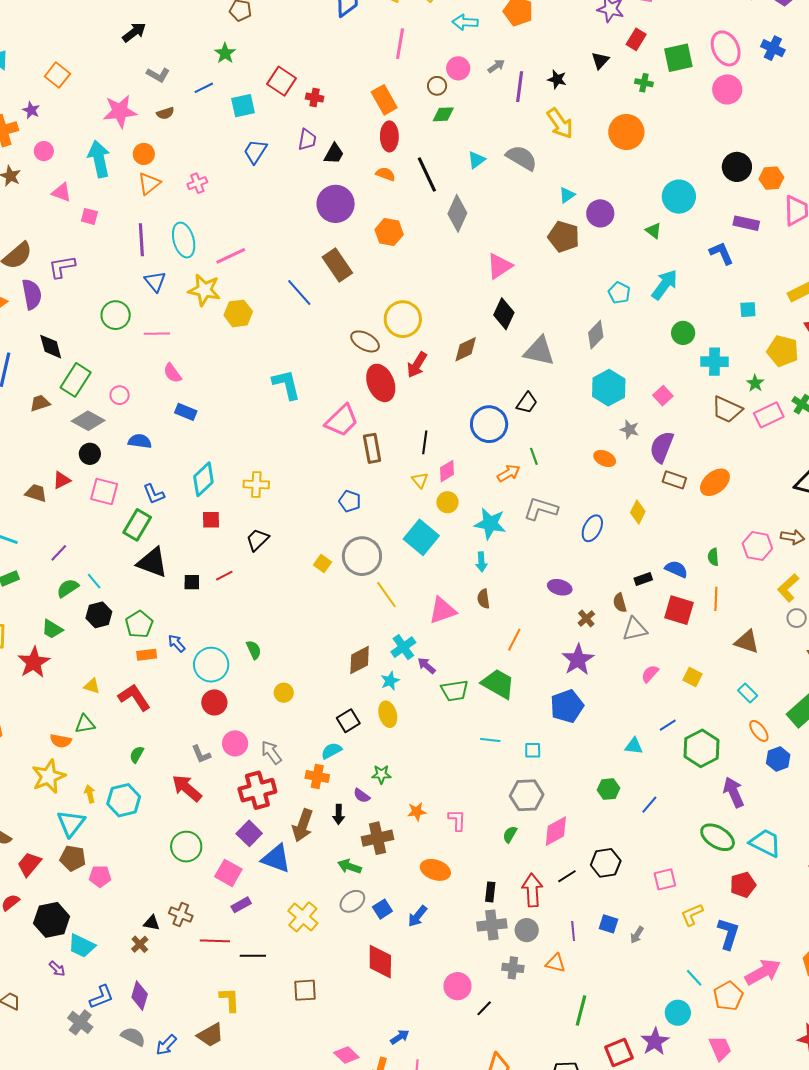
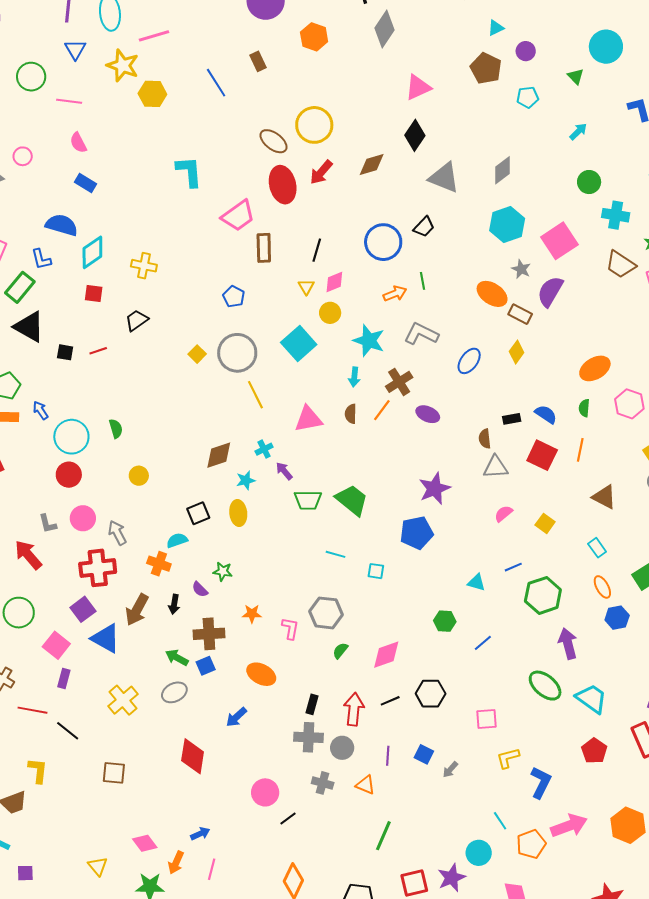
purple circle: (600, 213) -> (526, 51), size x0.7
brown rectangle: (337, 265) -> (258, 61), size x0.6
cyan arrow: (665, 285) -> (578, 131), size x0.6
cyan pentagon: (619, 293) -> (528, 97), moved, turned 30
pink square: (663, 396) -> (559, 241), size x1.8
blue semicircle: (140, 441) -> (62, 225), moved, size x1.4
orange ellipse: (605, 458) -> (492, 294), size x1.4
brown rectangle: (674, 480) -> (520, 314), moved
orange ellipse: (715, 482) -> (595, 368), moved
brown cross: (586, 618) -> (399, 382), moved, size x1.5
orange line: (514, 640) -> (382, 410), moved
cyan cross: (403, 647) -> (264, 449), size x0.7
gray hexagon: (527, 795) -> (326, 613), moved
red pentagon: (743, 885) -> (594, 751), moved, turned -30
purple rectangle: (241, 905) -> (64, 679), turned -54
blue square: (382, 909) -> (206, 666), moved
black line: (253, 956) -> (68, 731), turned 30

